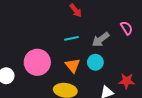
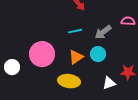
pink semicircle: (127, 28) -> (128, 21), turned -56
orange triangle: (73, 65) -> (76, 57), turned 35

